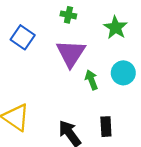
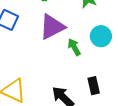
purple triangle: (71, 53) -> (52, 27), turned 40

